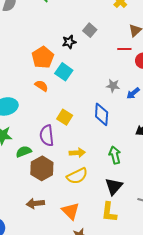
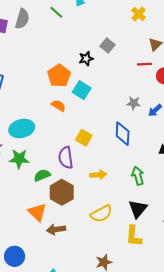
yellow semicircle: (77, 176) -> (101, 214), moved
orange triangle: (71, 211) -> (37, 212), moved

